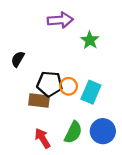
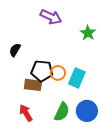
purple arrow: (60, 20) -> (51, 17), turned 30
green star: (90, 40) -> (88, 33), moved
red arrow: (43, 138) -> (26, 113), moved

